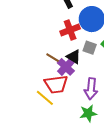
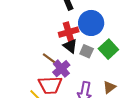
black triangle: (74, 57) -> (70, 46), moved

